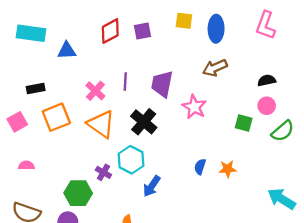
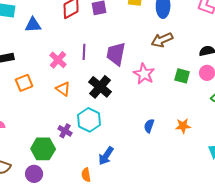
orange square: (56, 117) -> (24, 83), size x0.7
green square: (244, 123) -> (182, 76), moved
orange triangle: (101, 124) -> (63, 89), size x0.6
orange star: (228, 169) -> (183, 126), moved
blue arrow: (152, 186) -> (106, 156), moved

